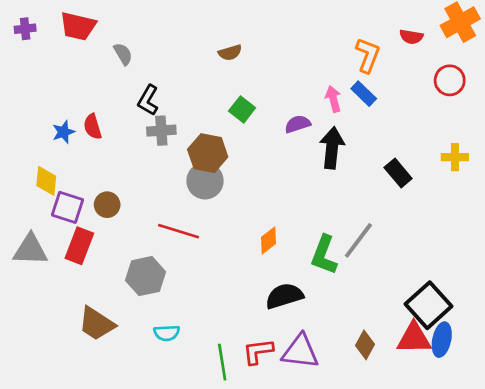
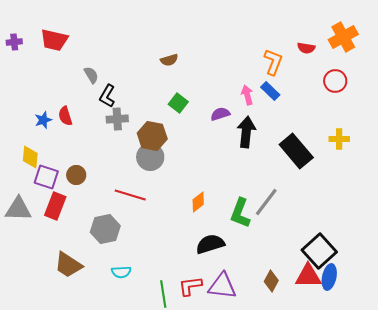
gray semicircle: (123, 54) -> (91, 75), moved
black rectangle: (398, 173) -> (296, 151), size x1.6

